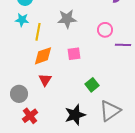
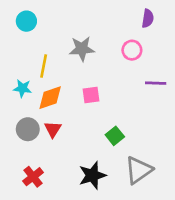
cyan star: (22, 20) -> (22, 88), moved
pink circle: (105, 30) -> (132, 50), moved
gray circle: (19, 94) -> (28, 129), moved

